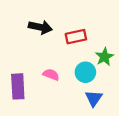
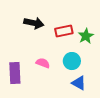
green star: (104, 57) -> (86, 36), moved
blue triangle: (94, 98) -> (79, 83), turned -35

